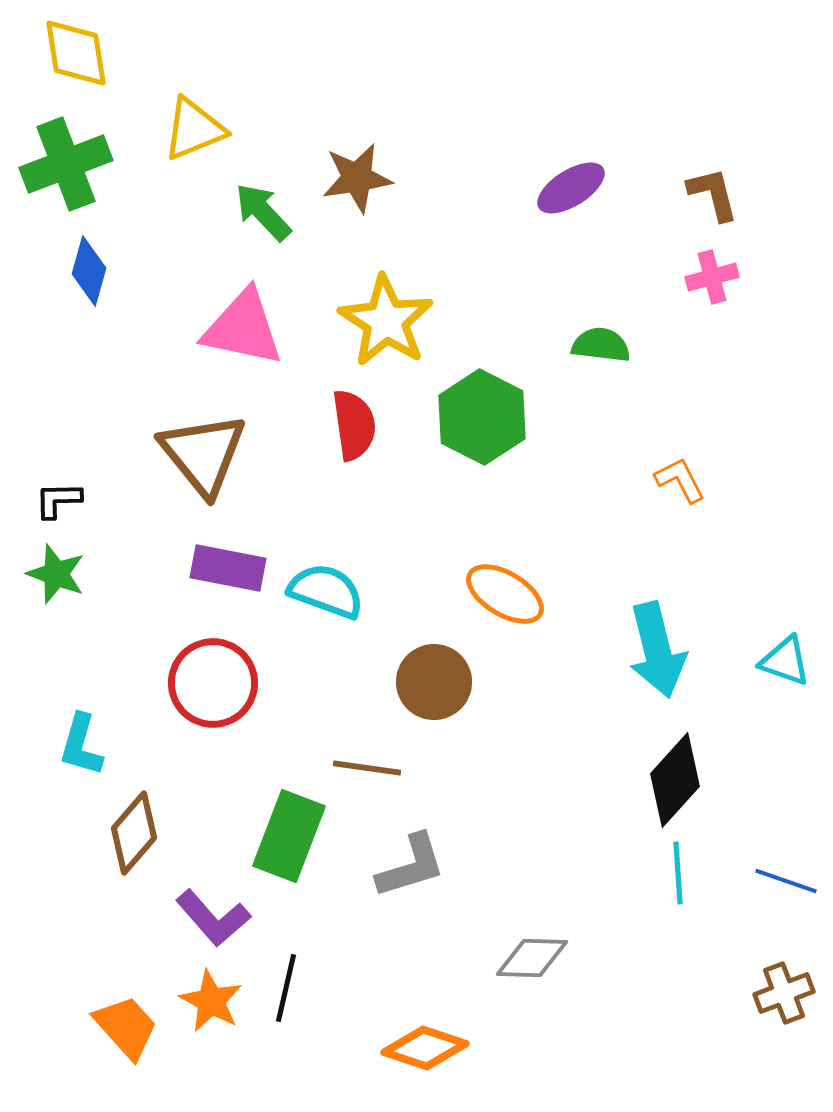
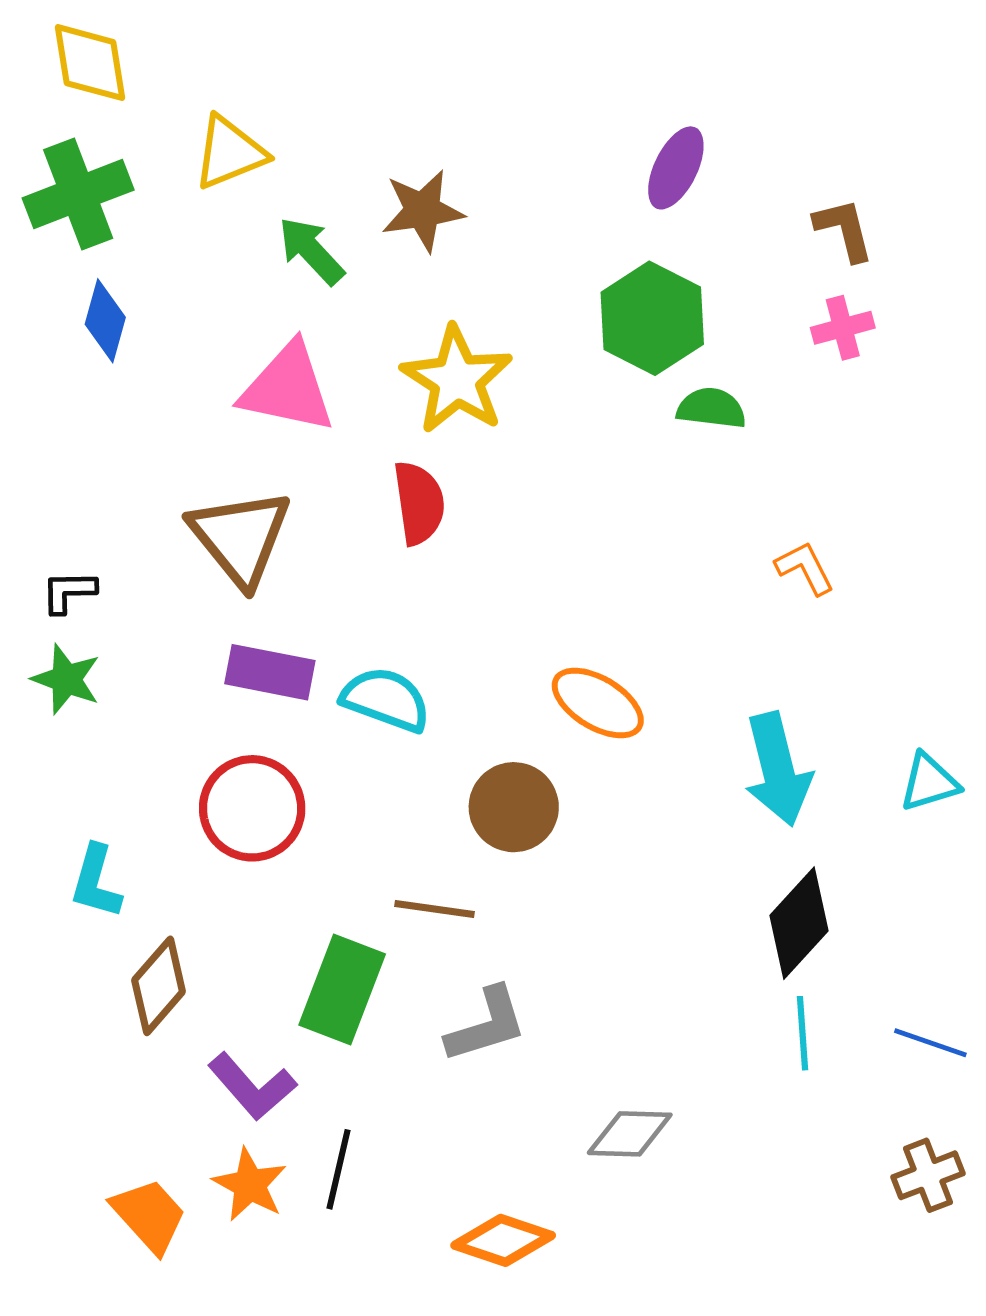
purple ellipse: (571, 188) -> (676, 168), moved, turned -32
green hexagon: (482, 417) -> (652, 318), moved
cyan triangle: (785, 661) -> (929, 782), turned -36

